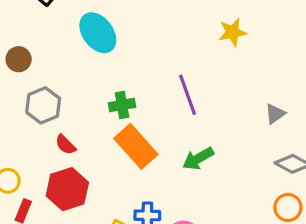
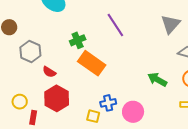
gray triangle: (275, 114) -> (171, 24), size x1.5
green arrow: (198, 159) -> (157, 80), moved, turned 72

